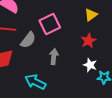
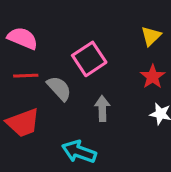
gray semicircle: (28, 40) -> (59, 88), turned -72

